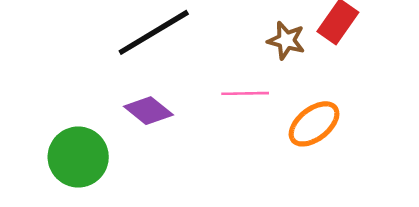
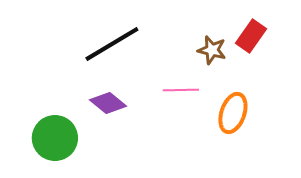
orange ellipse: (314, 124) -> (233, 113), turned -33

